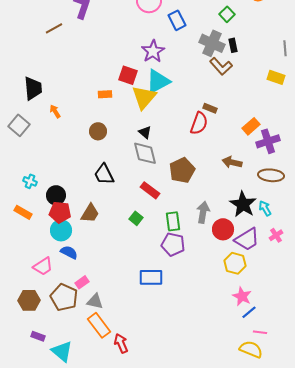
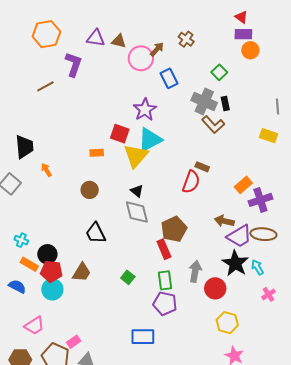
red rectangle: (150, 190) -> (164, 249), moved, turned 30
orange rectangle: (23, 212) -> (29, 264), moved
purple trapezoid: (247, 239) -> (239, 236), moved
blue semicircle: (69, 252) -> (17, 286), moved

